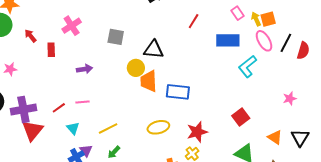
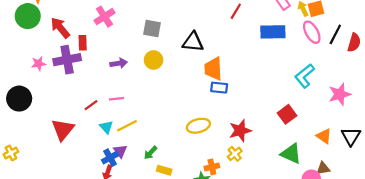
red arrow: (30, 36) -> (60, 28), size x1.5
cyan L-shape: (248, 66) -> (305, 76), moved
yellow circle: (136, 68) -> (154, 60), moved
orange trapezoid: (149, 81) -> (213, 69), moved
blue rectangle: (178, 92) -> (219, 88), size x0.7
pink star: (290, 98) -> (340, 94), size x1.5
purple cross: (23, 109) -> (67, 60), moved
yellow line: (108, 129) -> (127, 126), moved

